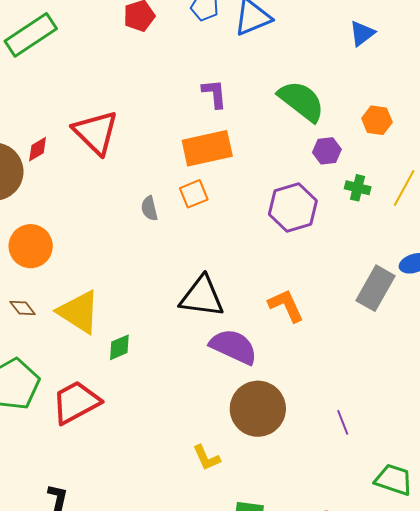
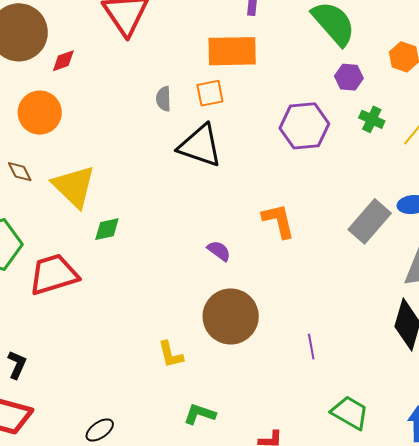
red diamond: (38, 149) -> (63, 61), moved
black triangle: (202, 297) -> (200, 146), moved
purple semicircle: (233, 347) -> (219, 251), size x0.5

